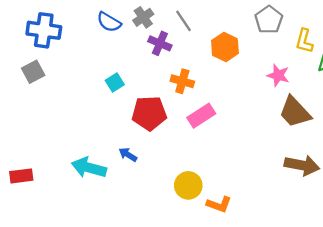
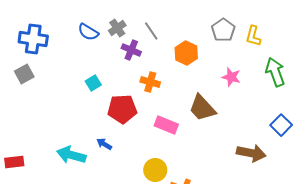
yellow L-shape: (304, 41) -> (253, 36), moved
brown trapezoid: (295, 112) -> (202, 108), moved
pink rectangle: (201, 116) -> (166, 125), moved, turned 55

